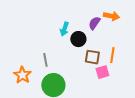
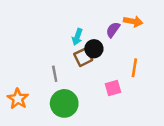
brown square: (92, 57) -> (83, 57), moved, turned -35
pink square: (102, 72) -> (113, 88), moved
orange star: (22, 75) -> (18, 99), moved

